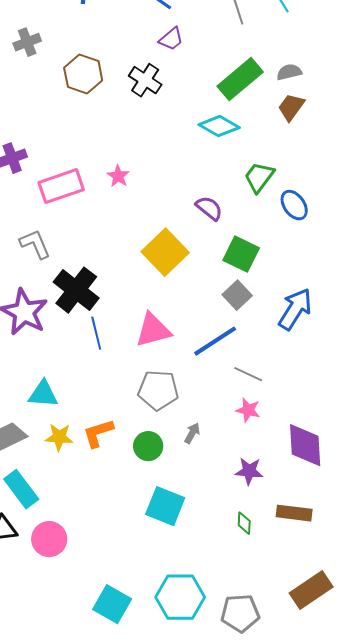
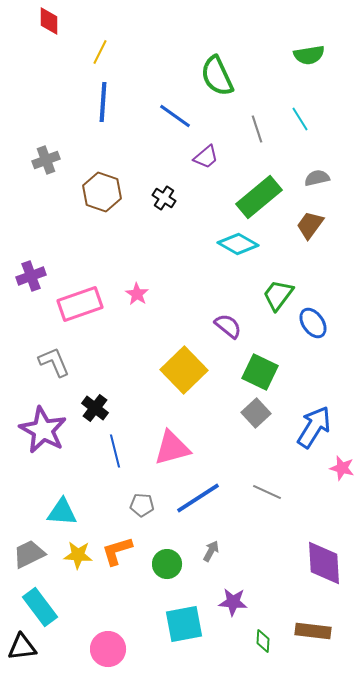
purple trapezoid: (171, 39) -> (206, 157), moved
gray semicircle: (289, 72) -> (317, 178), moved
black cross: (145, 80) -> (164, 198), size x0.7
black cross: (76, 290) -> (95, 408), size x0.6
blue line: (215, 341) -> (198, 498), moved
gray pentagon: (158, 390) -> (142, 505), moved, size x0.6
pink star: (248, 410) -> (342, 468), moved
purple star: (249, 471) -> (233, 602), moved
cyan square: (165, 506) -> (184, 624), turned -33
pink circle: (49, 539) -> (108, 649), moved

